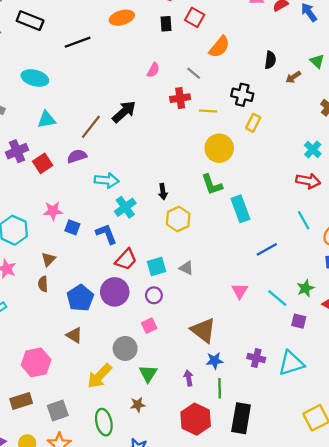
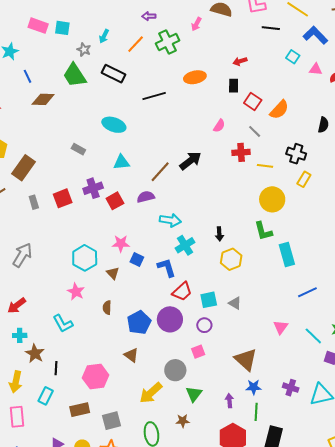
red square: (195, 17) -> (253, 101), moved
brown triangle: (49, 259) -> (113, 273), moved, turned -32

